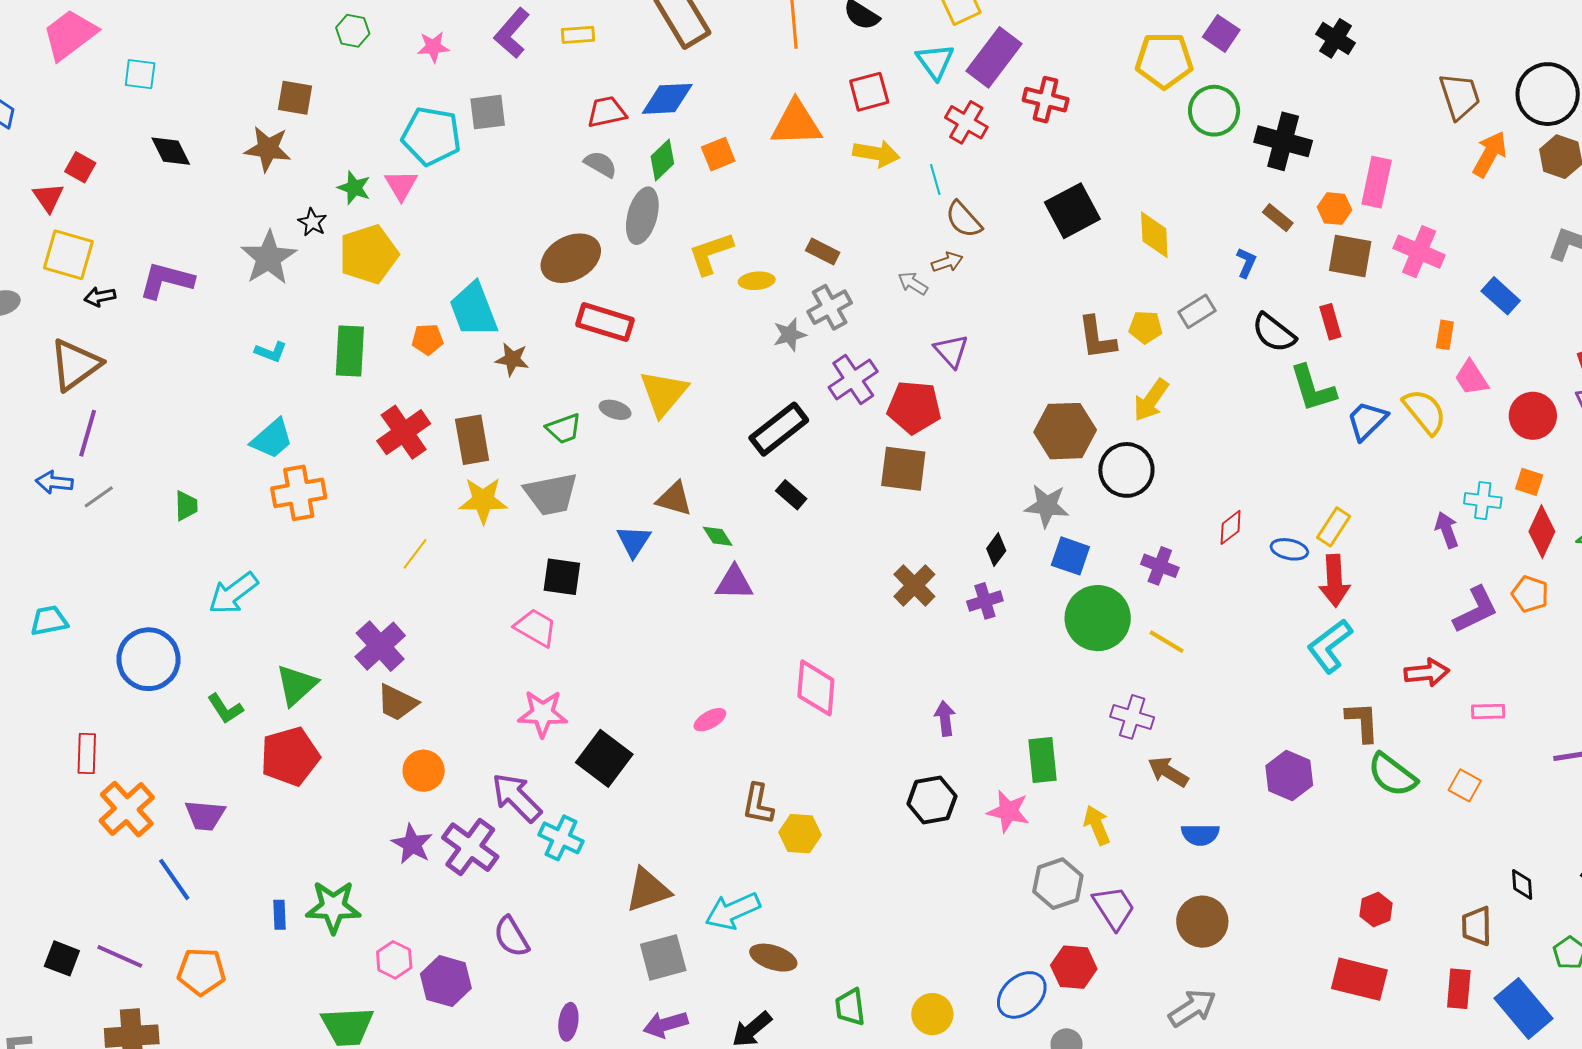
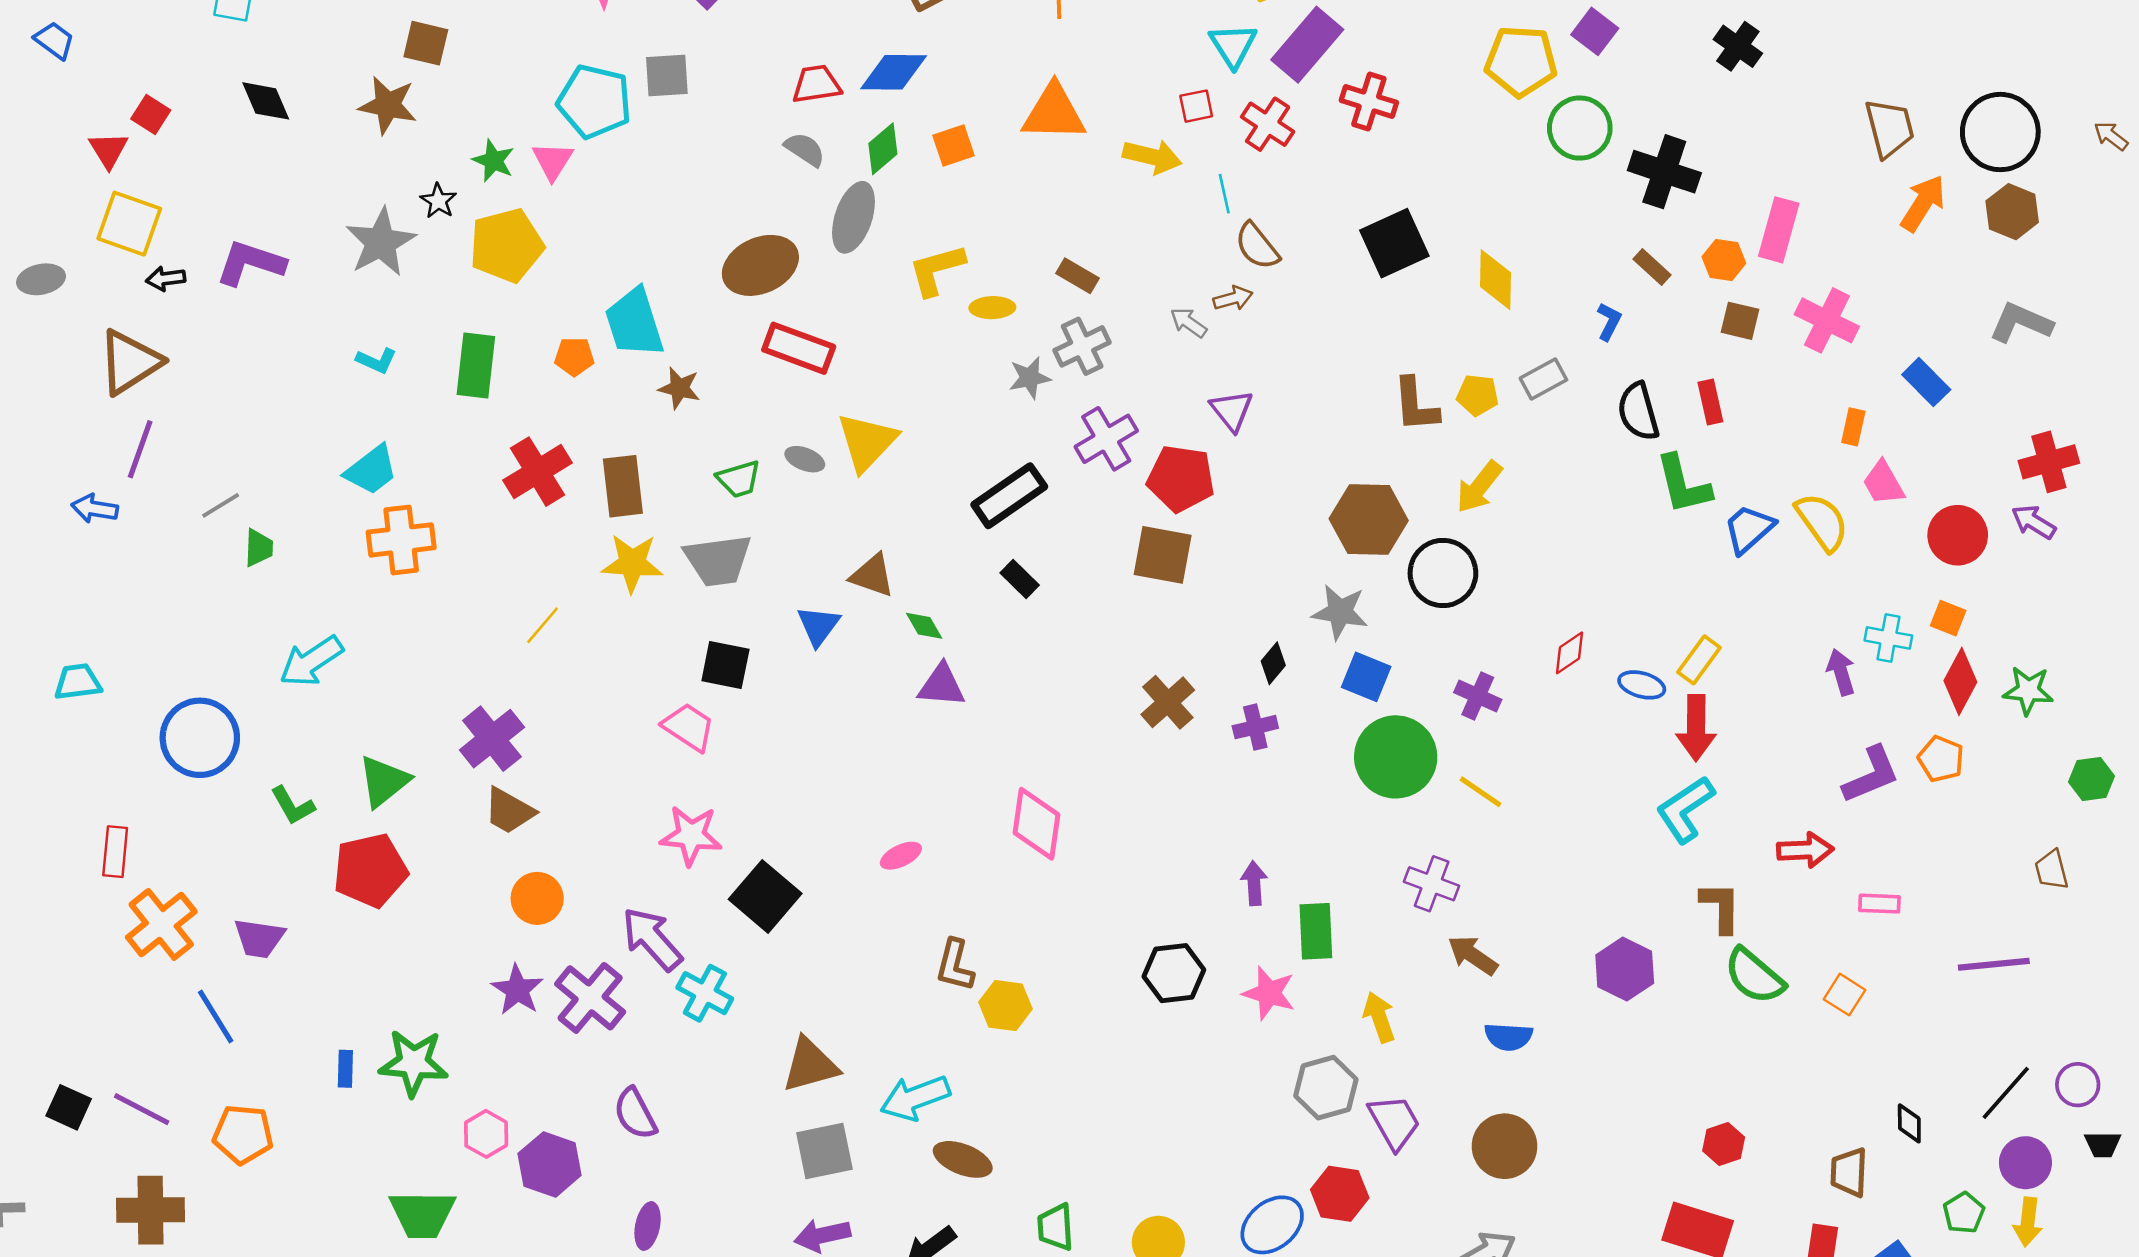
red square: (869, 92) -> (1196, 106), moved, size x0.7
brown square: (1350, 256) -> (1740, 321), size x0.7
black semicircle: (1274, 333) -> (1638, 412), turned 33
gray line: (99, 497) -> (221, 505), moved
purple arrow: (945, 718) -> (1254, 883), moved
purple ellipse: (568, 1022) -> (648, 1226), moved

